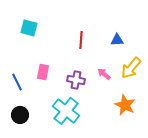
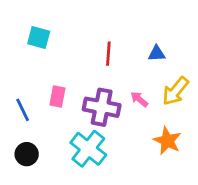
purple cross: (76, 80) -> (102, 107), size x1.5

